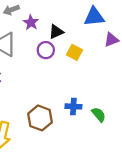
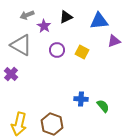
black triangle: (56, 32) -> (66, 17), moved
brown hexagon: (40, 118) -> (52, 124), moved

